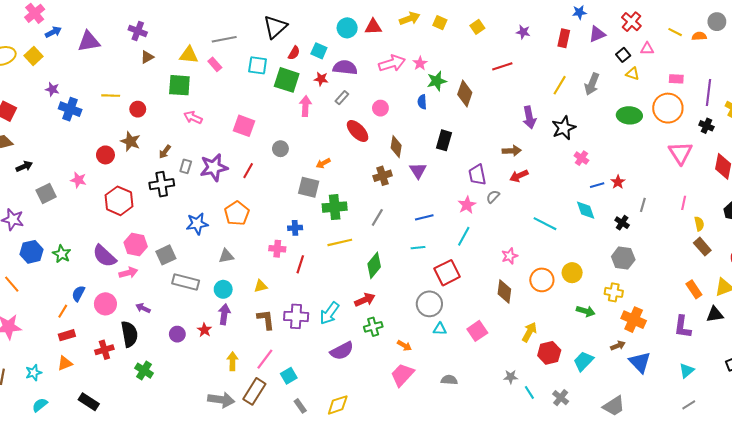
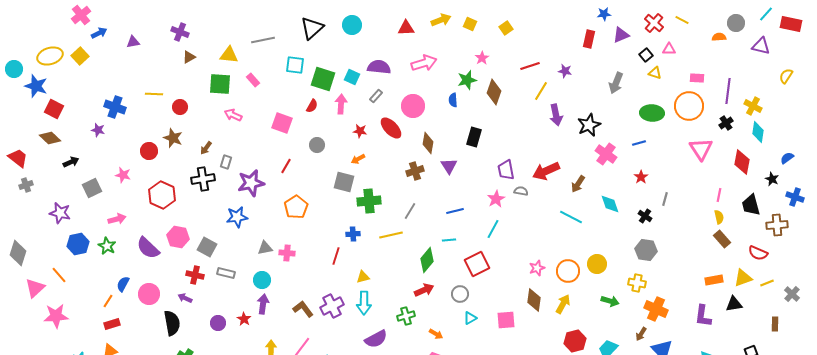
cyan circle: (347, 28) -> (352, 25), moved
purple star: (523, 32) -> (565, 71), moved
yellow line: (675, 32) -> (682, 20), moved
purple triangle: (89, 41) -> (133, 42), size x0.6
cyan square: (319, 51) -> (352, 77), moved
red semicircle: (294, 53) -> (312, 106), moved
pink star: (420, 63) -> (482, 58), moved
pink rectangle: (215, 64) -> (253, 80), moved
red star: (321, 79) -> (360, 131), moved
yellow line: (560, 85) -> (541, 91), moved
purple star: (52, 89) -> (98, 130), moved
pink circle: (380, 108) -> (413, 106), size x1.5
black cross: (706, 126) -> (726, 123), turned 32
brown arrow: (512, 151) -> (578, 184), moved, turned 126
pink cross: (581, 158) -> (606, 154), size x1.5
purple star: (214, 167) -> (251, 183), moved
red arrow: (519, 176) -> (546, 171), size x1.5
blue line: (597, 185) -> (639, 143), moved
gray semicircle: (493, 197) -> (521, 191), turned 56
pink line: (684, 203) -> (719, 195), moved
orange pentagon: (237, 213) -> (296, 207), moved
blue cross: (295, 228) -> (353, 234), moved
yellow line: (340, 242) -> (391, 235), moved
pink cross: (277, 249) -> (287, 253), moved
gray square: (166, 255) -> (207, 247), turned -36
pink star: (510, 256) -> (537, 268), moved
green diamond: (374, 265) -> (427, 260), moved
pink arrow: (128, 273) -> (117, 219), moved
gray rectangle: (186, 282) -> (226, 273), size x0.7
yellow triangle: (261, 286) -> (363, 277), moved
orange rectangle: (694, 289) -> (714, 280), turned -66
brown diamond: (504, 291) -> (534, 300), moved
red arrow: (365, 300) -> (424, 290), moved
gray circle: (429, 304) -> (460, 294), size x0.7
cyan arrow: (329, 313) -> (364, 303), turned -35
purple cross: (296, 316) -> (332, 306), turned -30
brown L-shape: (266, 320) -> (303, 309), turned -30
cyan triangle: (440, 329) -> (470, 318), turned -32
pink square: (477, 331) -> (506, 320), turned 30
yellow arrow: (529, 332) -> (563, 304), moved
brown arrow: (618, 346) -> (641, 334), turned 144
red cross: (104, 350) -> (195, 275), moved, turned 30

